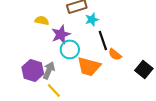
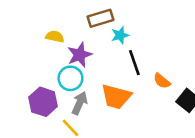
cyan circle: (70, 49) -> (70, 78), moved
orange semicircle: (115, 54) -> (162, 81), moved
gray arrow: (49, 70) -> (80, 103), moved

